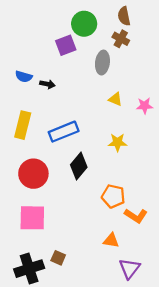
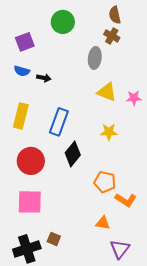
green circle: (84, 24) -> (63, 22), moved
purple square: (66, 45) -> (25, 42), moved
yellow triangle: (115, 99) -> (107, 92), size x1.5
blue rectangle: (64, 132) -> (59, 122), turned -48

